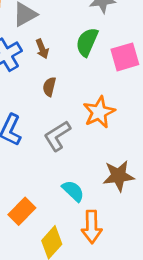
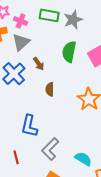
gray L-shape: (57, 136) -> (50, 149), moved

